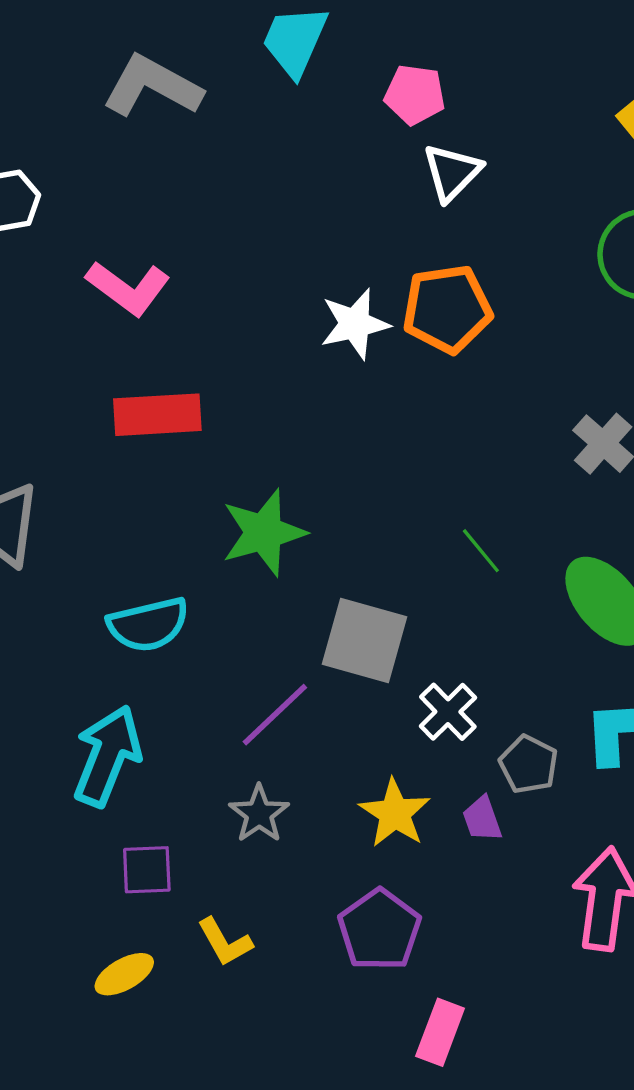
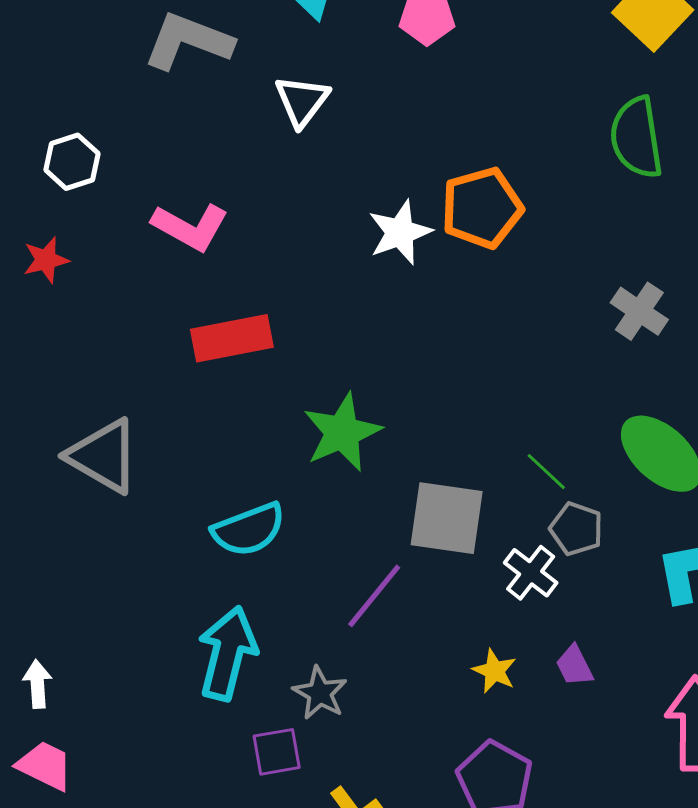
white triangle: (452, 172) -> (302, 101), moved
green line: (481, 551) -> (546, 472), moved
gray pentagon: (529, 764) -> (576, 529), moved
yellow star: (395, 813) -> (495, 671), size x0.7
gray star: (259, 814) -> (320, 693), moved

